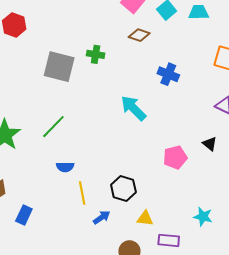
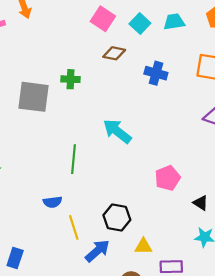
blue cross: (168, 74) -> (156, 73), moved
green line: (53, 127) -> (74, 159), moved, turned -32
black triangle: (210, 144) -> (201, 203), moved
blue arrow: (102, 217) -> (97, 251), size x1.4

